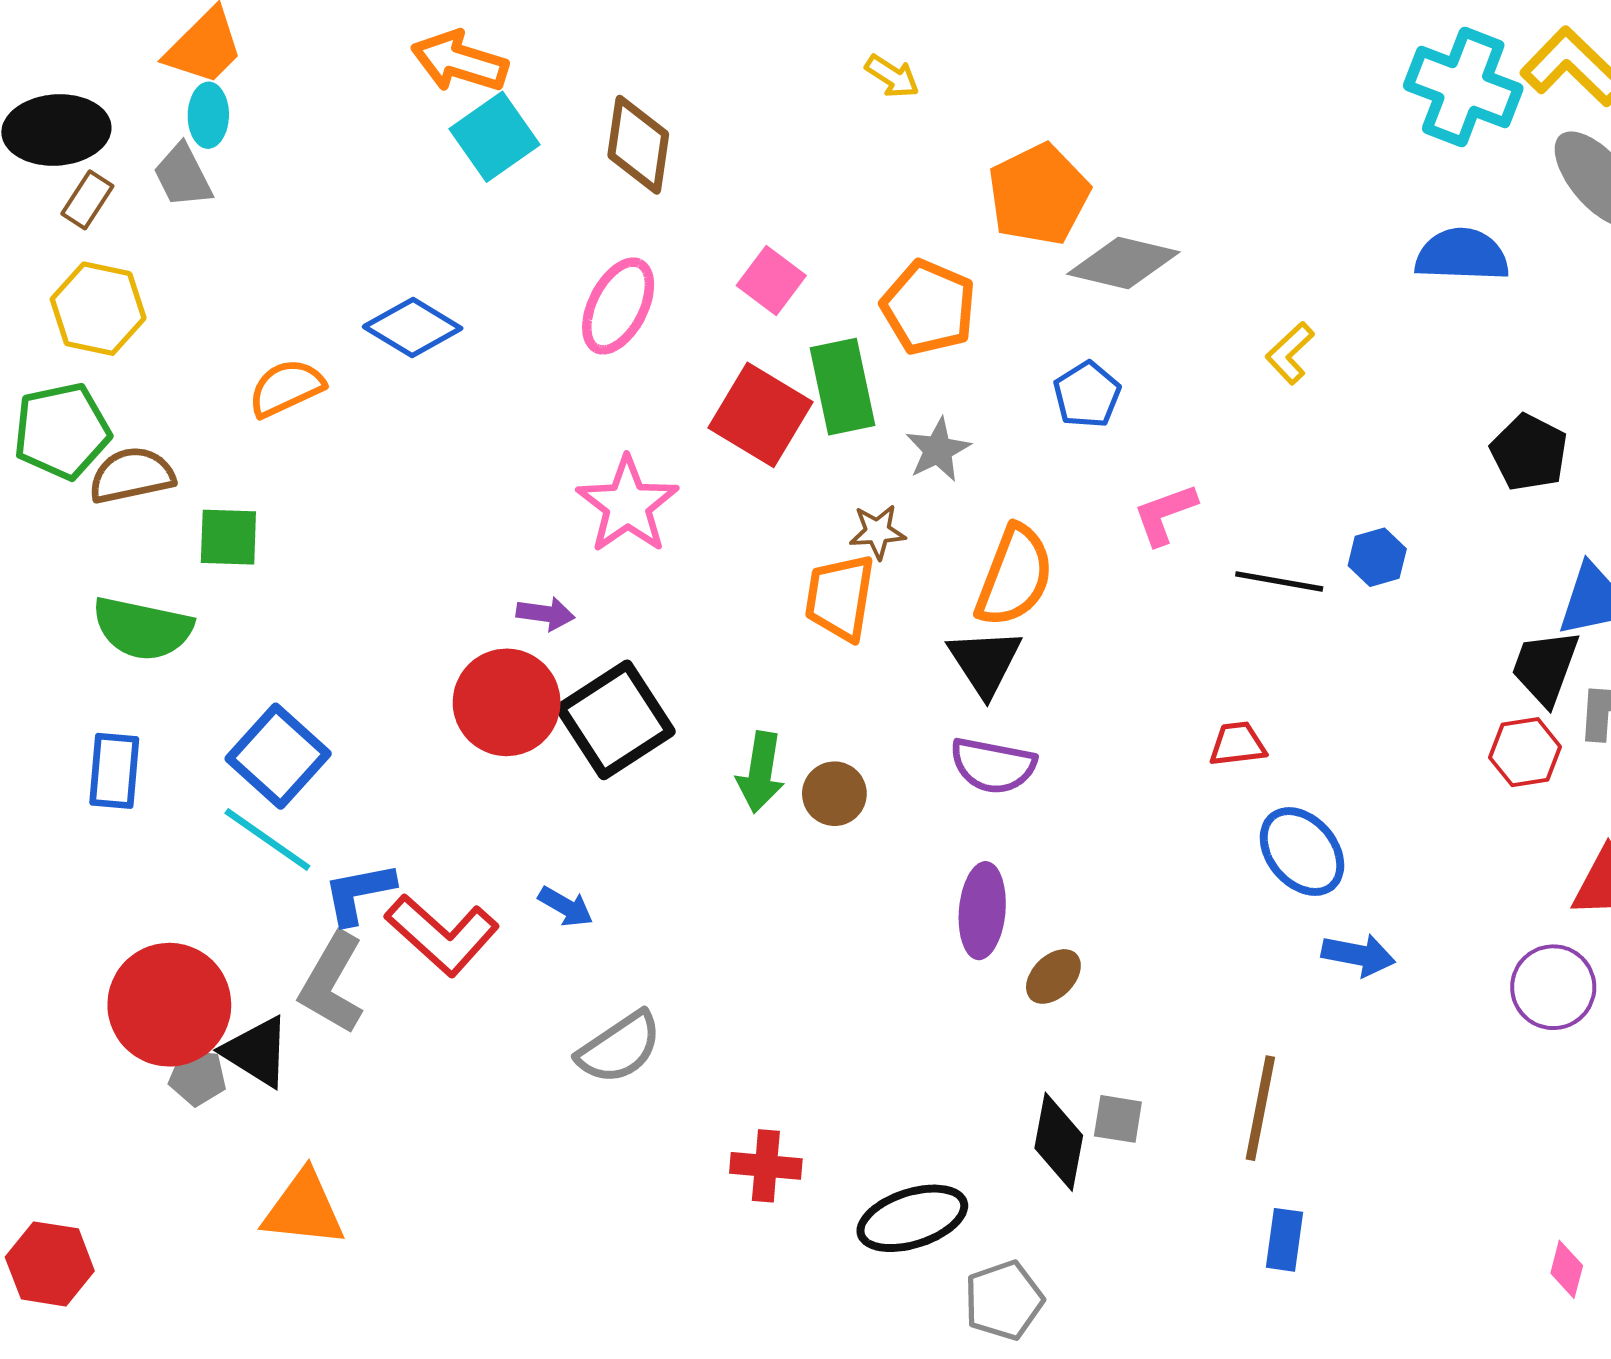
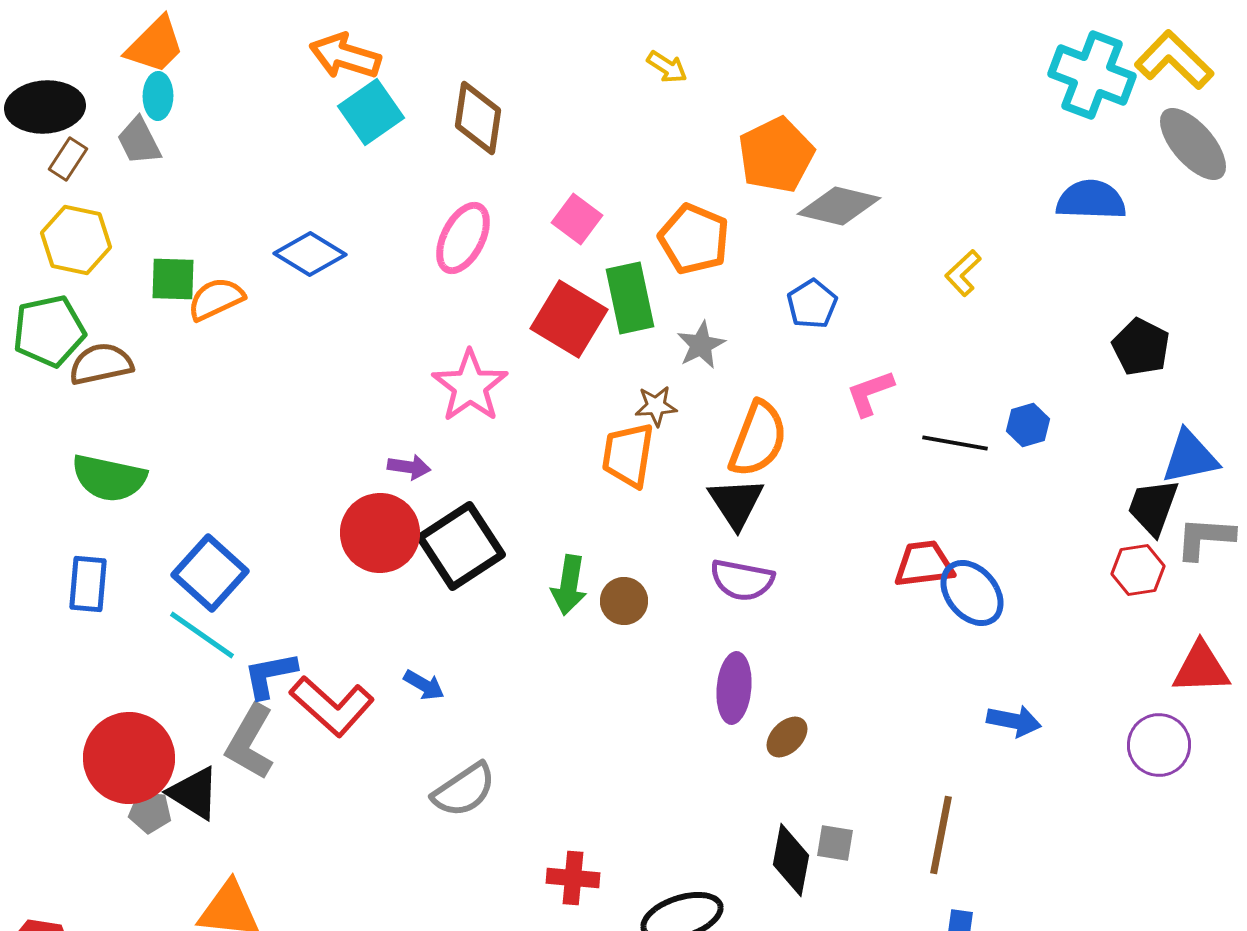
green square: (228, 537) -> (173, 279), moved
red trapezoid: (1237, 744) -> (924, 564), size x1.4
blue ellipse: (1302, 852) -> (972, 593), moved

